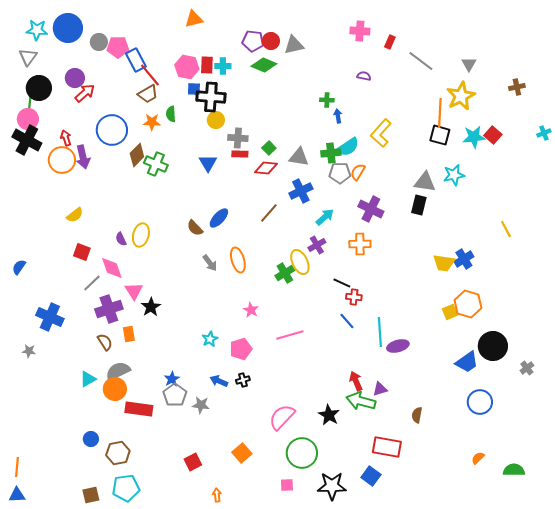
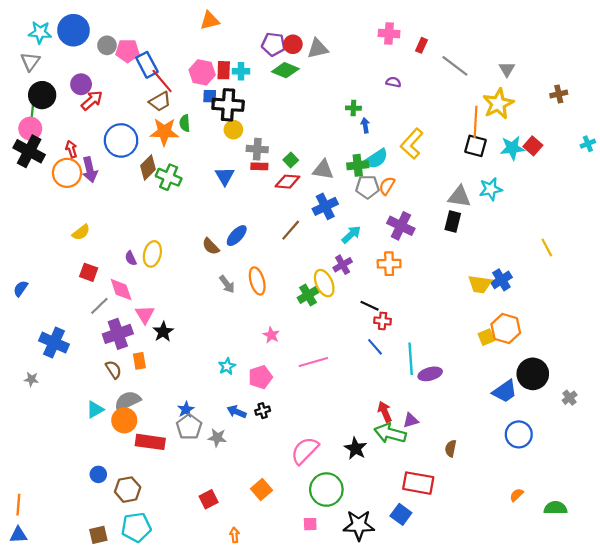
orange star: (152, 122) -> (164, 132), size x1.5

